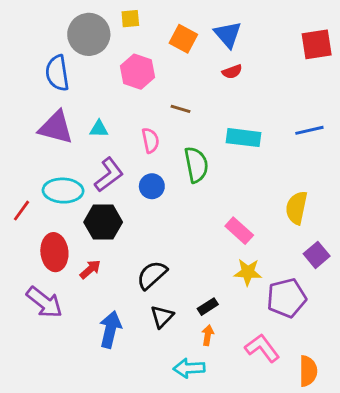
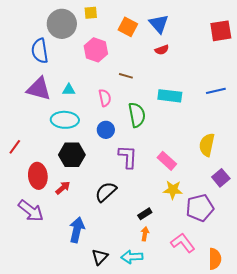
purple L-shape: (109, 175) -> (128, 157), moved, turned -50
cyan ellipse: (63, 191) -> (65, 120), moved
black triangle: (162, 317) -> (100, 257), moved

